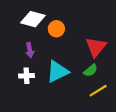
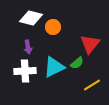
green semicircle: (91, 70) -> (77, 63), moved
white cross: (26, 76) -> (25, 71), size x1.5

